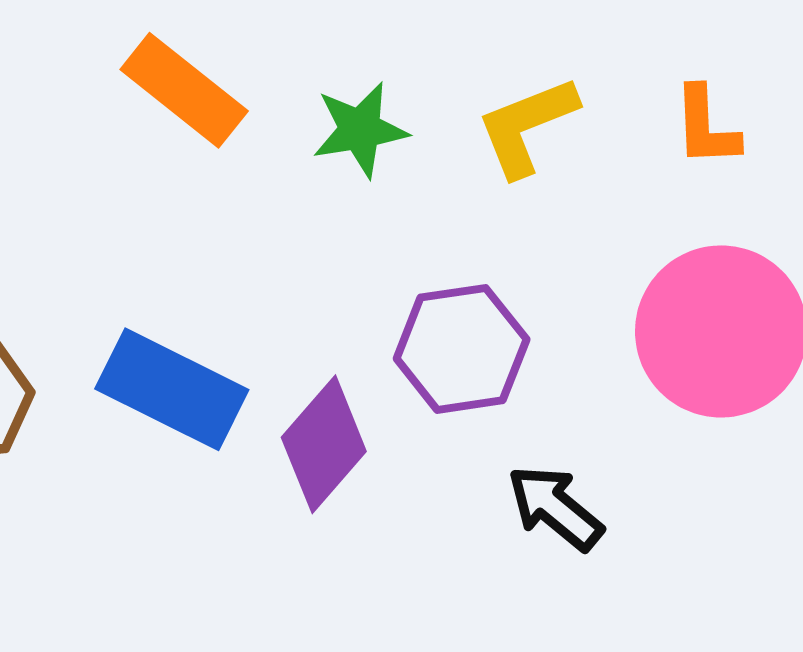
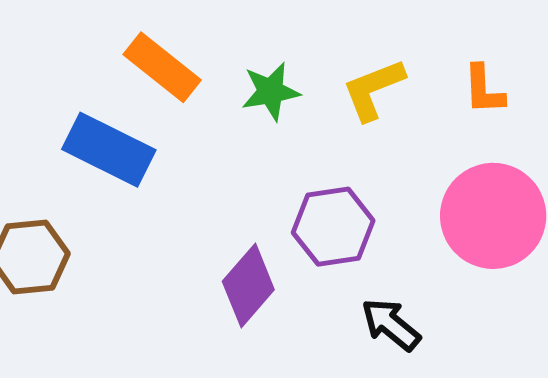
blue rectangle: (172, 389) -> (109, 150), moved

